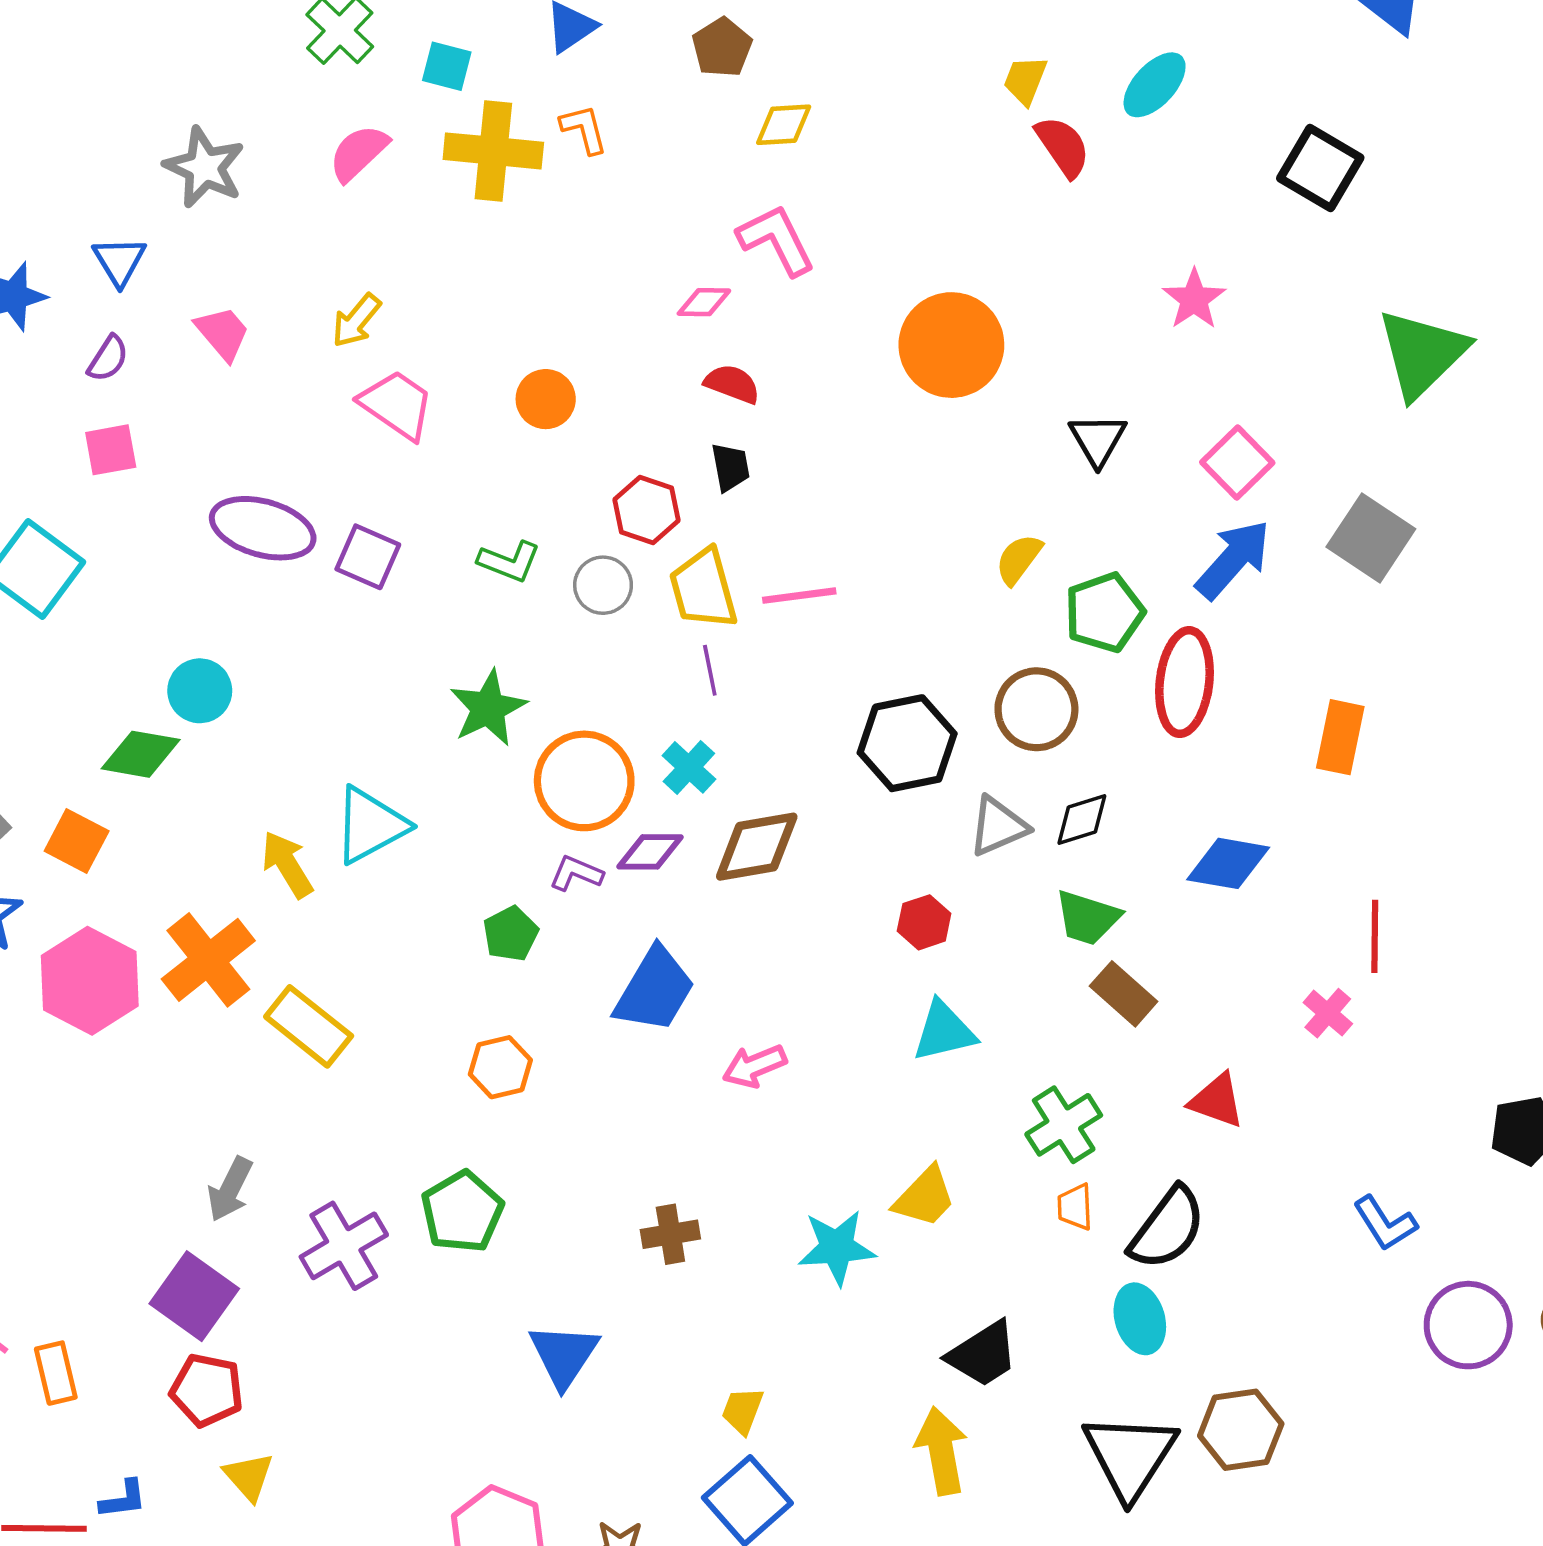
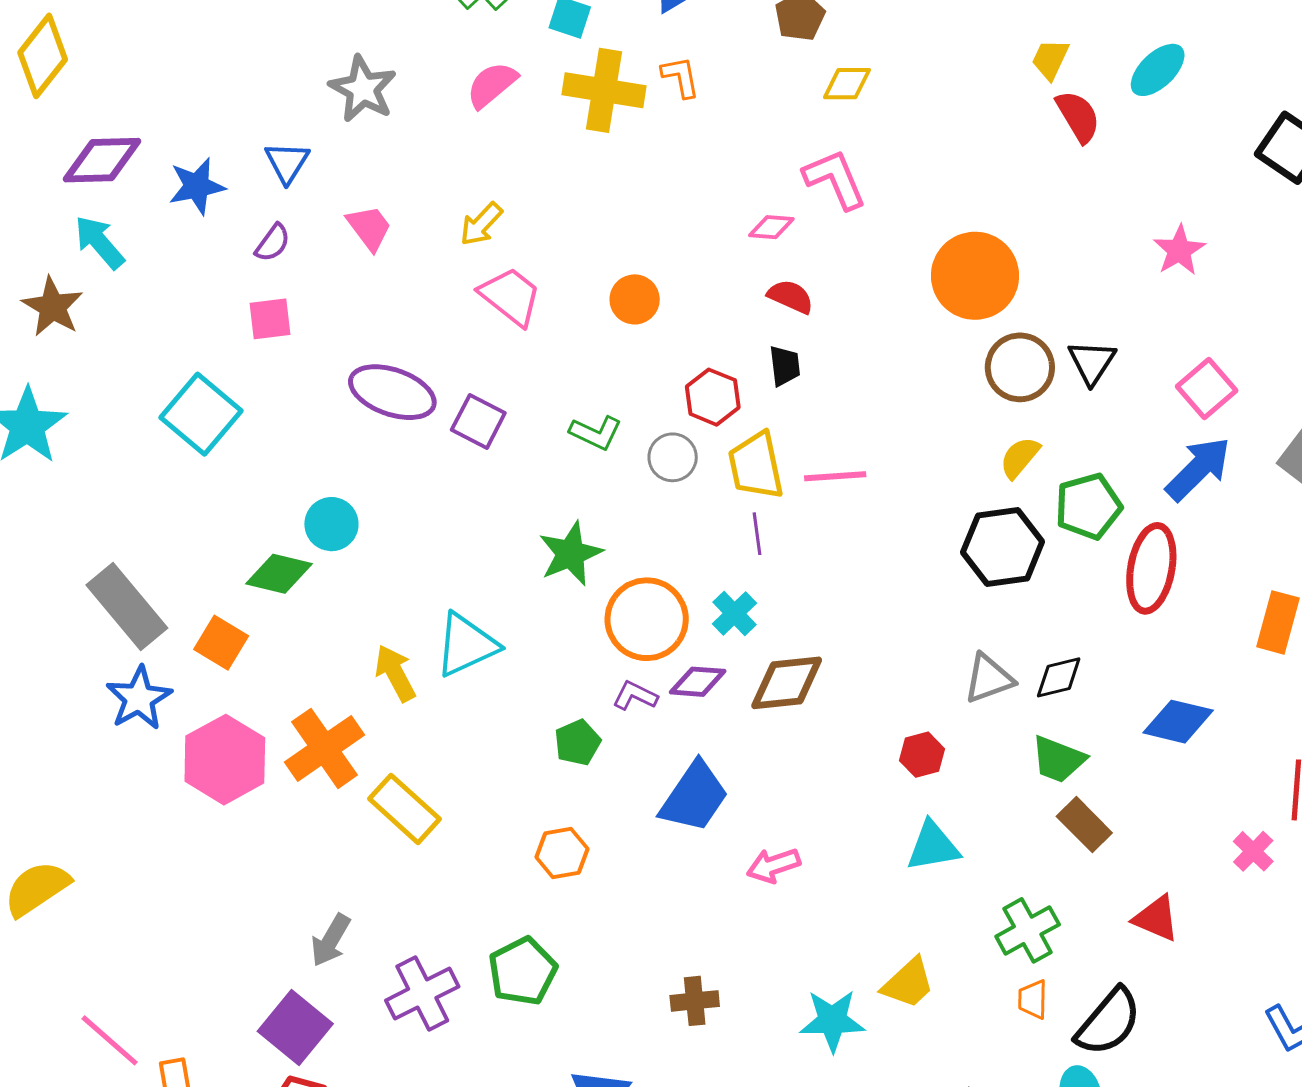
brown circle: (1036, 709) -> (1020, 367), moved
black hexagon: (907, 743) -> (1003, 547), moved

